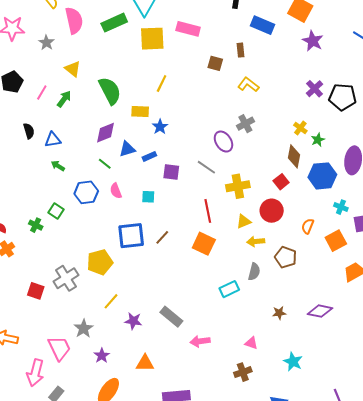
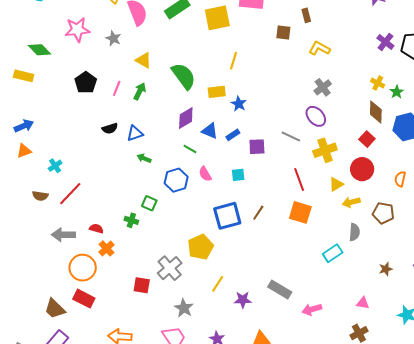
black semicircle: (29, 131) -> (110, 128), turned 98
purple ellipse: (223, 142) -> (316, 116), moved
blue triangle: (127, 149) -> (210, 131), turned 48
gray star: (84, 329) -> (184, 308), moved

